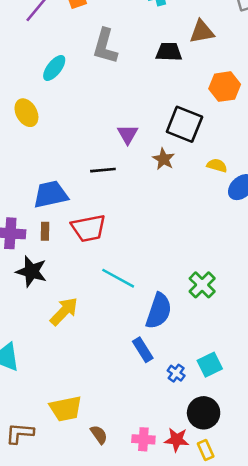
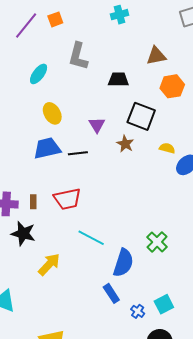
brown triangle: (202, 32) -> (156, 56), moved
black trapezoid: (169, 52) -> (118, 80), moved
yellow ellipse: (26, 113) -> (52, 113), moved
blue trapezoid: (51, 194) -> (47, 148), moved

